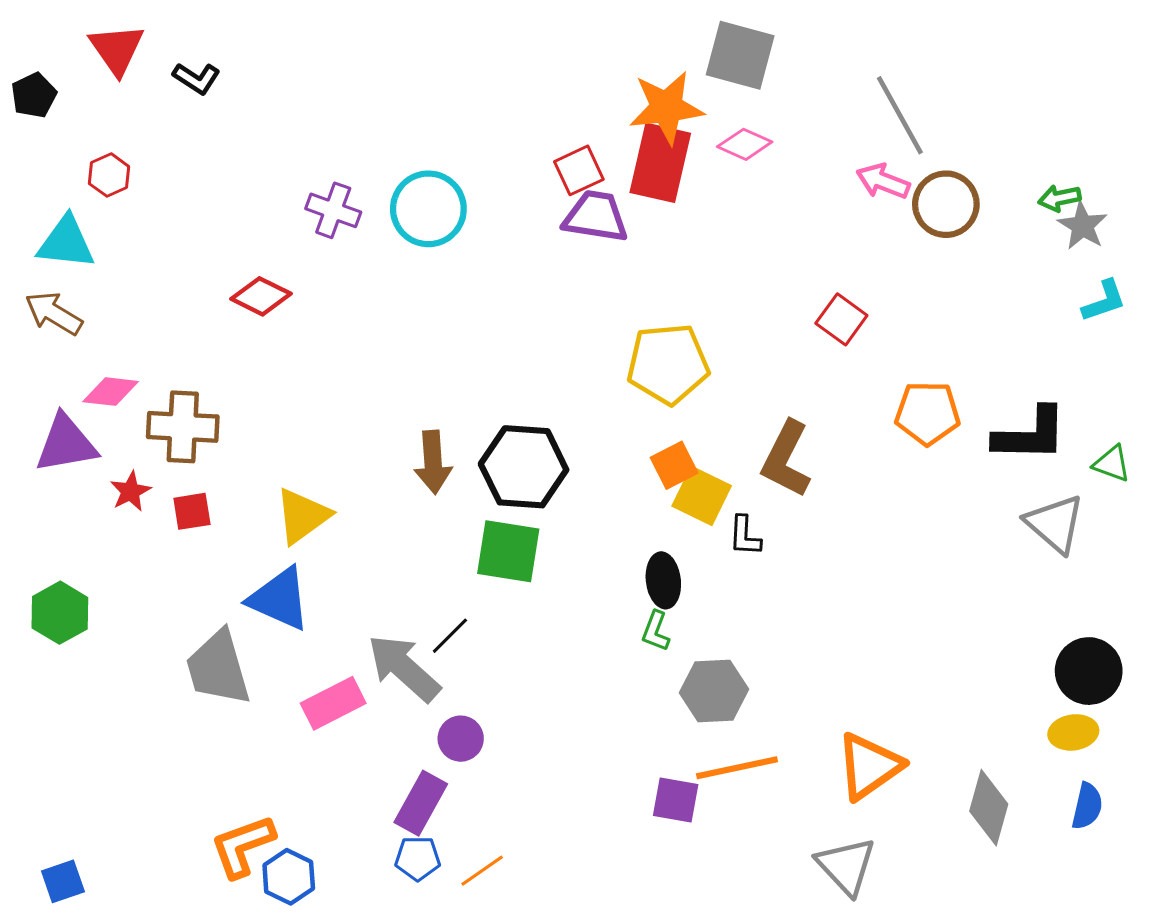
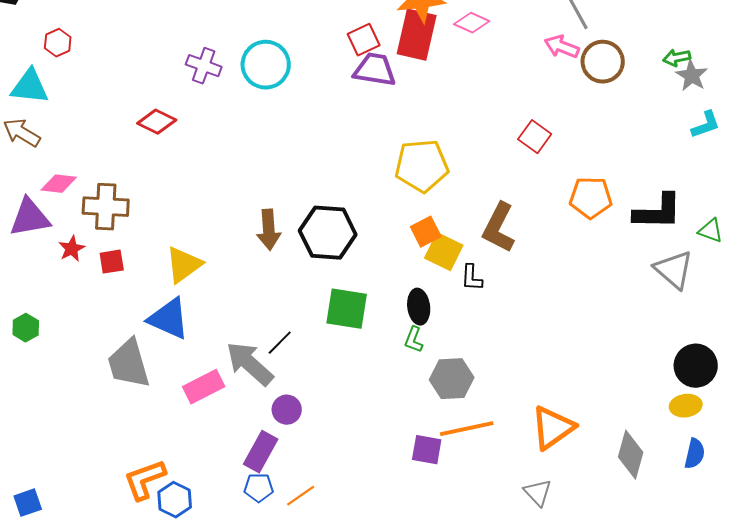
green square: (508, 551) -> (347, 309), moved
green hexagon: (60, 613) -> (26, 328), size x0.7
gray triangle: (846, 866) -> (538, 493), size x0.7

